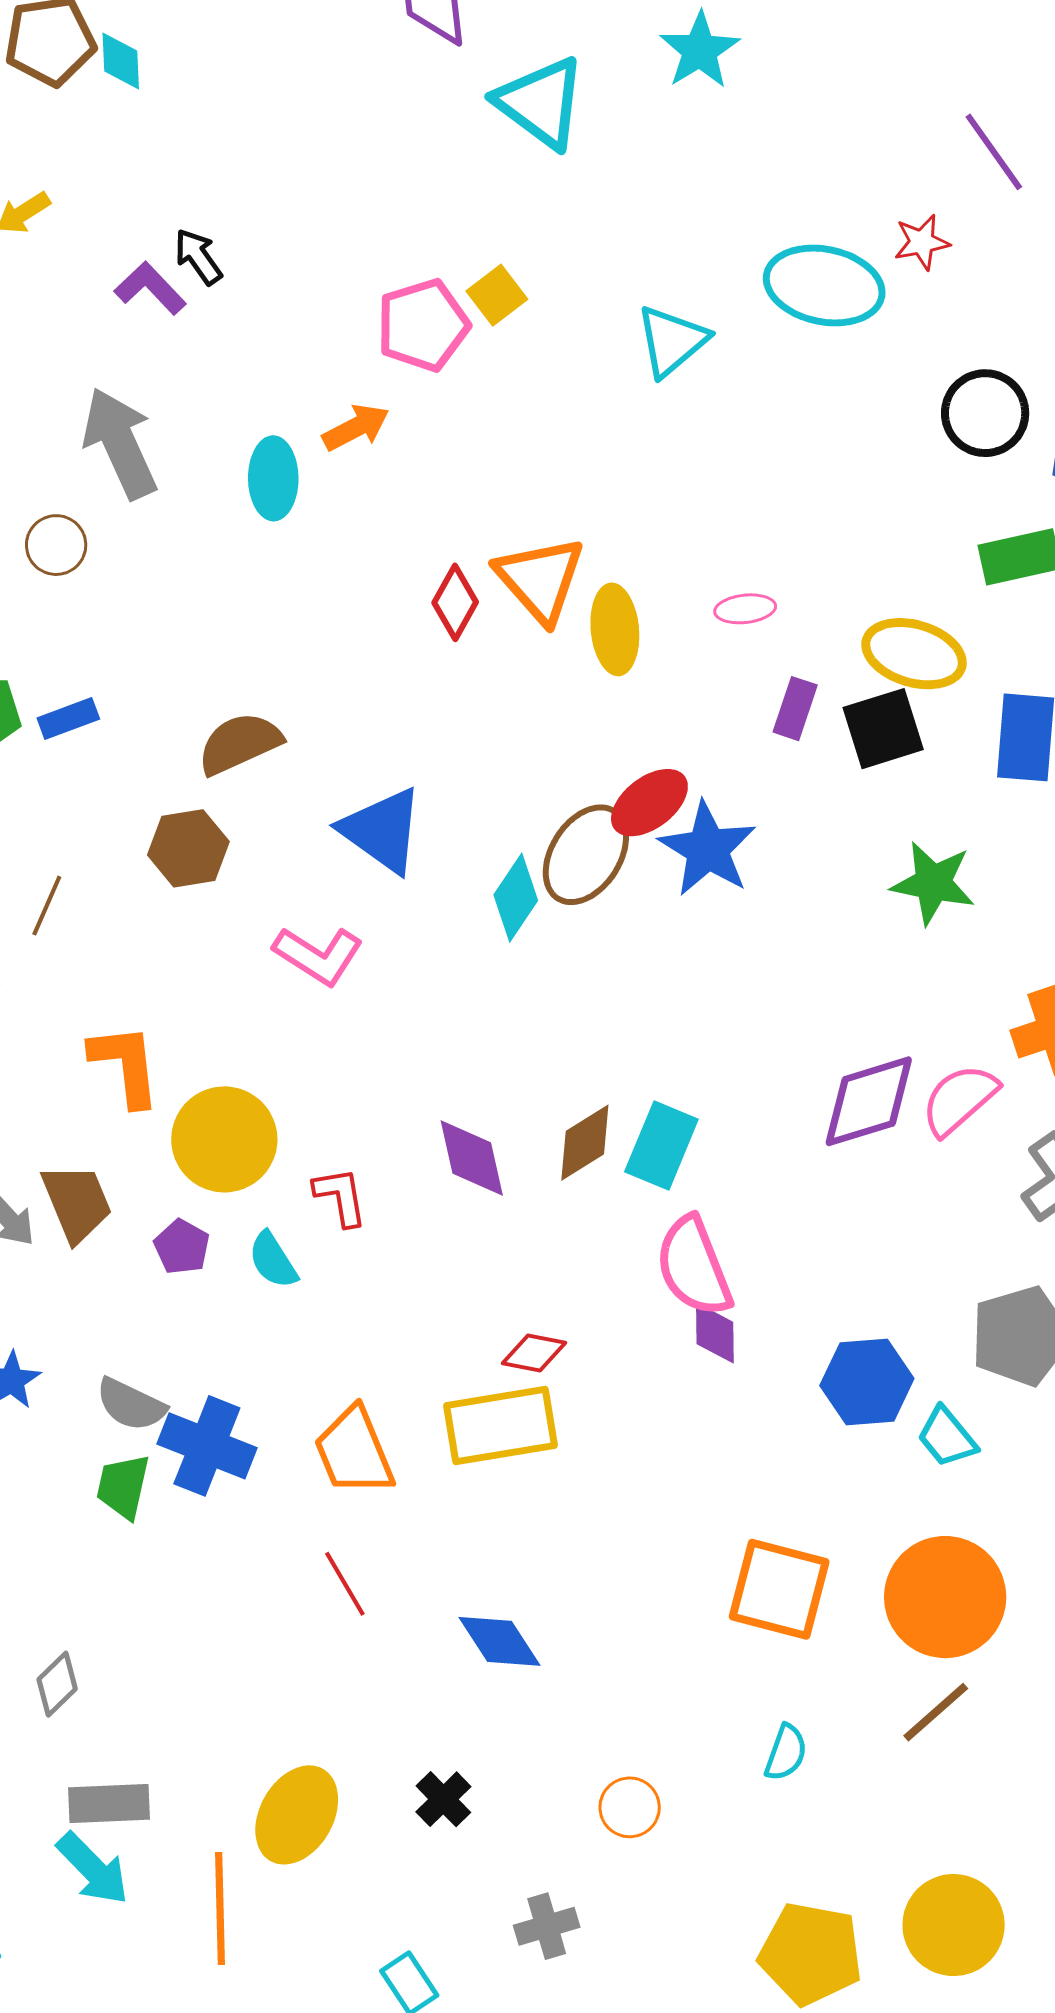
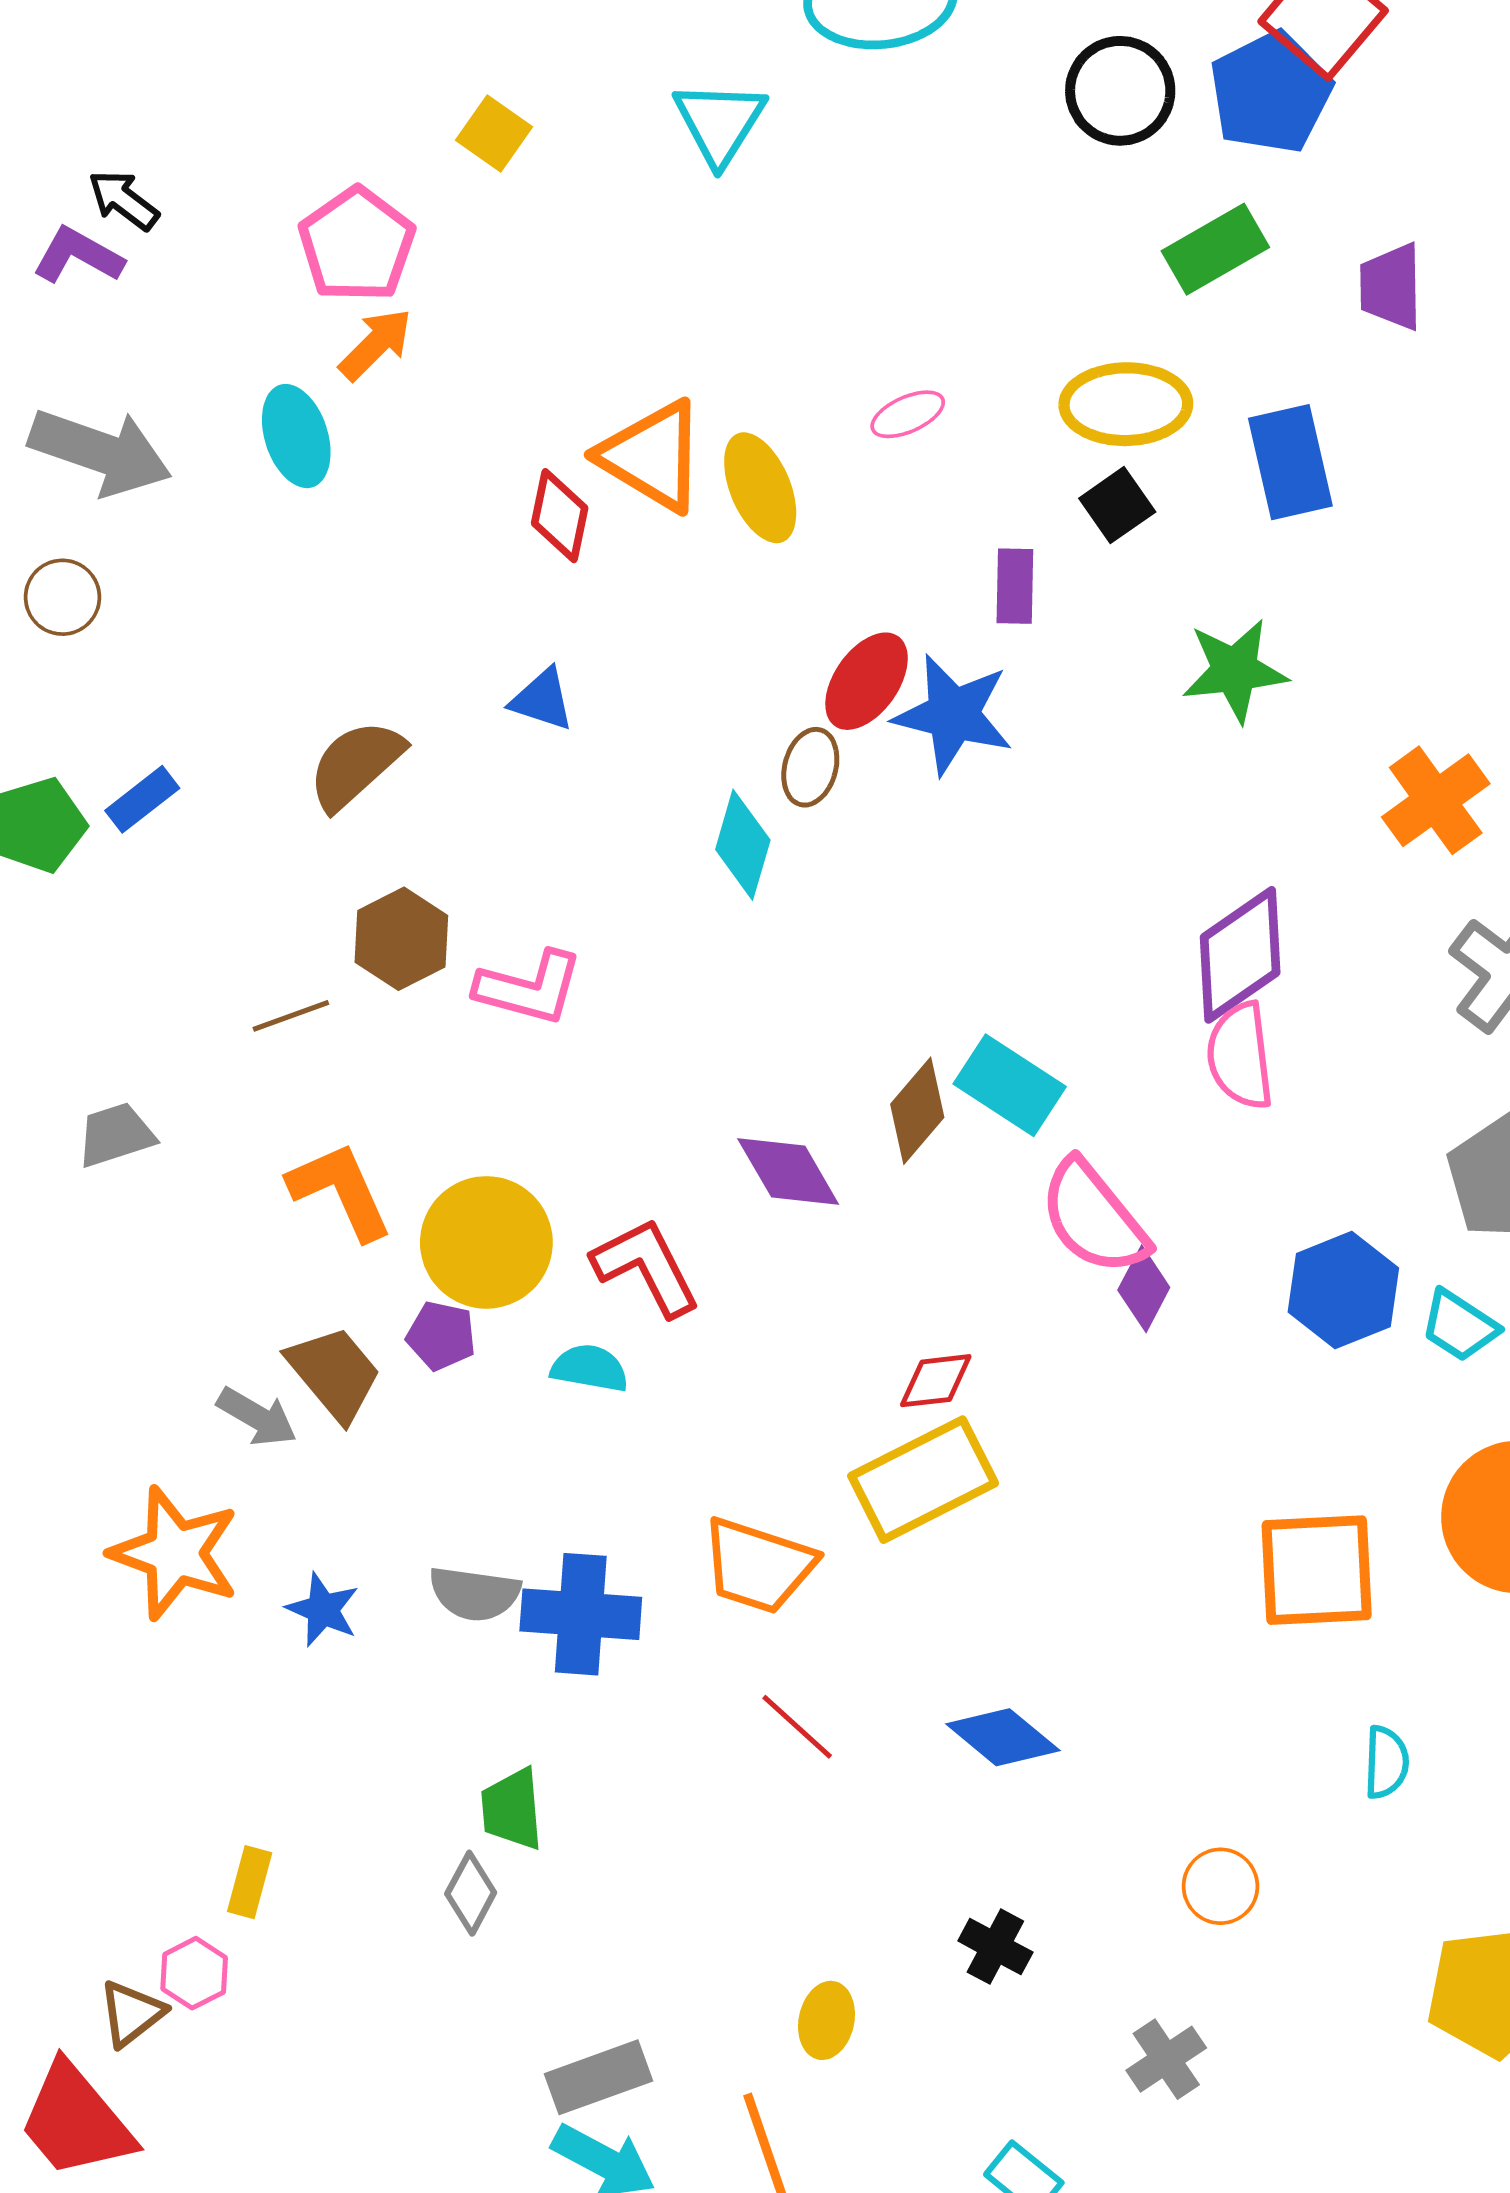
pink pentagon: (423, 325) -> (357, 245), moved
gray arrow: (120, 443) -> (100, 452), turned 151
purple rectangle: (795, 709) -> (1015, 586), moved
black square: (883, 729) -> (1117, 505), size x0.7
blue triangle: (382, 830) -> (542, 700), moved, size x0.6
brown hexagon: (188, 848) -> (401, 939), moved
brown ellipse: (586, 855) -> (810, 767), size x0.6
brown line: (47, 906) -> (291, 1016), moved, turned 64
pink semicircle: (959, 1099) -> (1240, 1056), moved, turned -38
cyan rectangle: (661, 1145) -> (1010, 1085), turned -62
red L-shape: (340, 1197) -> (646, 1267), size x1.4
purple pentagon: (182, 1247) -> (441, 1336), moved
cyan semicircle: (273, 1260) -> (590, 1368), turned 150
purple diamond: (715, 1333) -> (1144, 1289), turned 46
orange trapezoid: (354, 1451) -> (758, 1566), turned -32
green trapezoid: (123, 1486) -> (512, 1809), moved
gray diamond: (57, 1684) -> (471, 1893), moved
yellow ellipse: (297, 1815) -> (826, 2020), size x0.6

